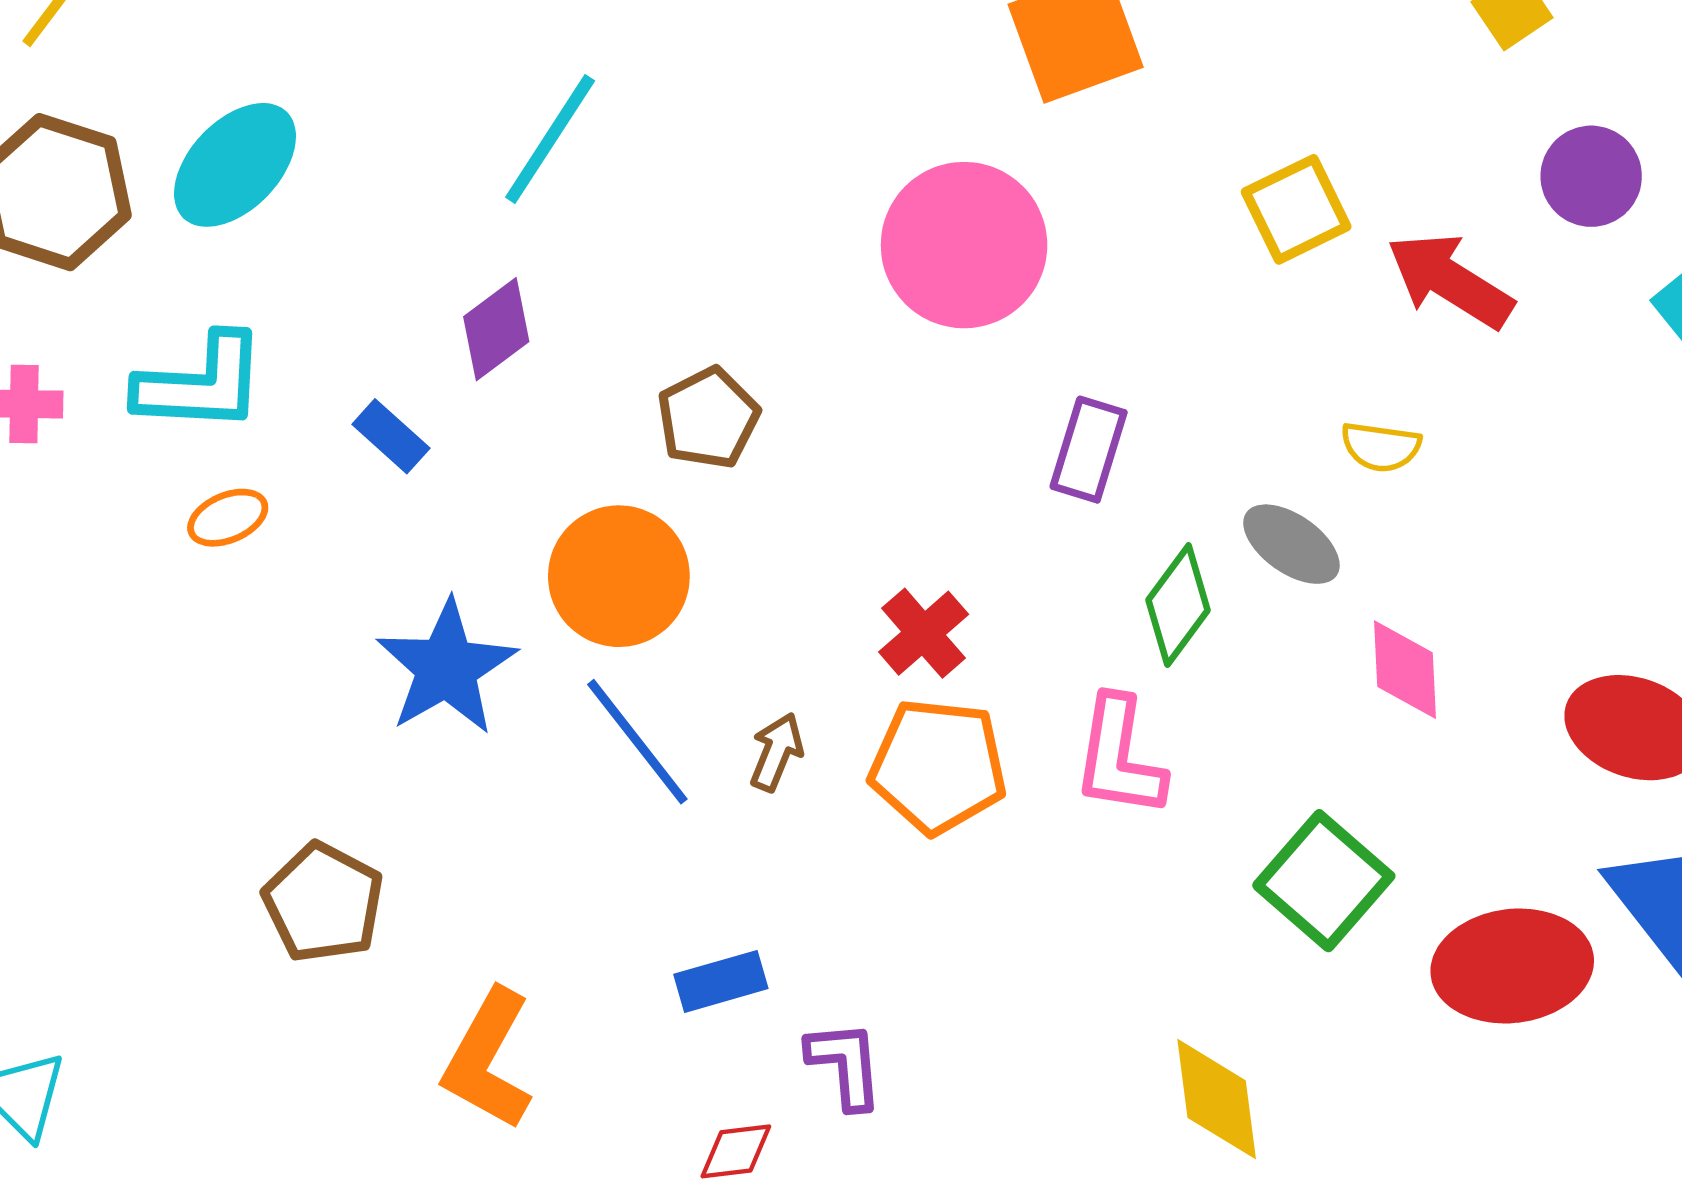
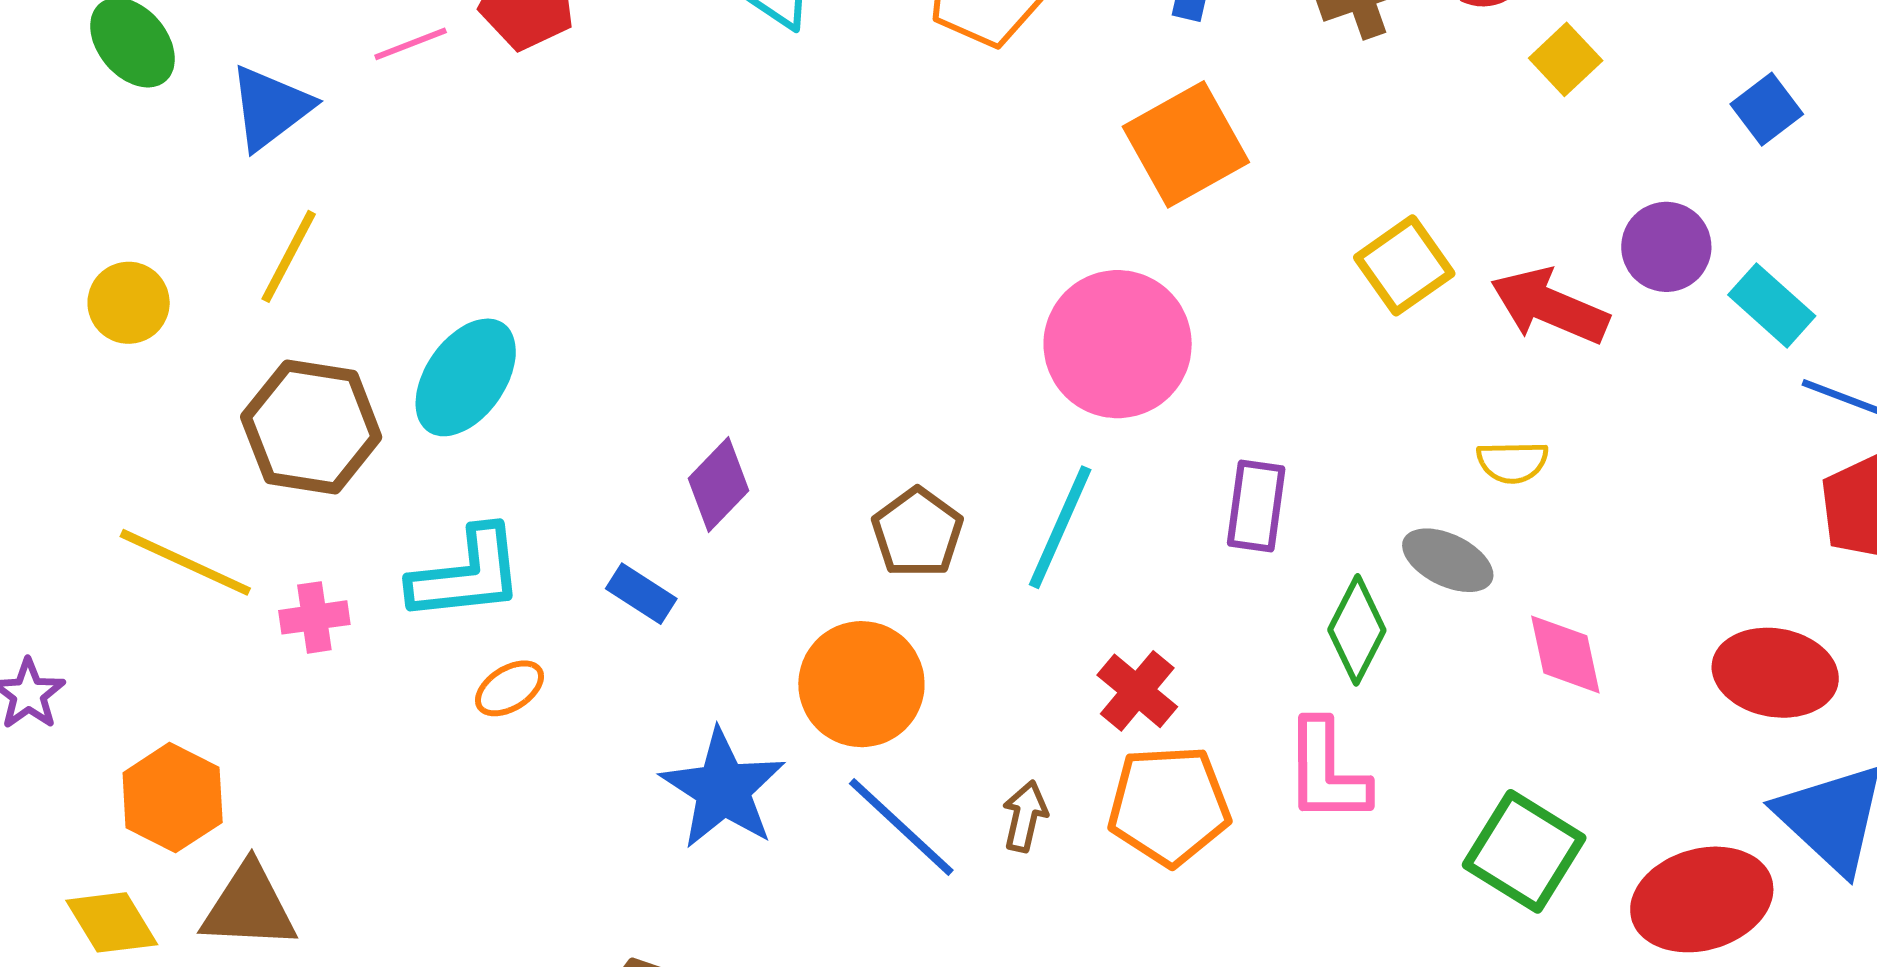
cyan line: (550, 139) -> (1060, 527), moved
purple circle: (1591, 176) -> (1666, 247), moved

